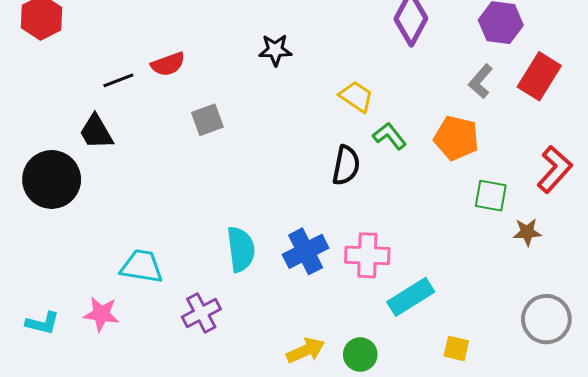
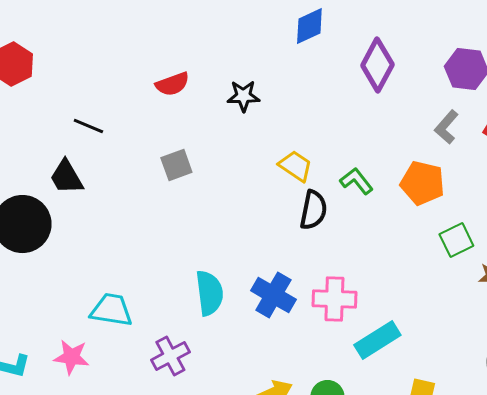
red semicircle: (168, 64) -> (172, 84), moved
black line: (118, 80) -> (88, 126), turned 44
yellow trapezoid: (356, 96) -> (295, 166), moved
green square: (491, 196) -> (456, 240), turned -36
blue cross: (306, 251) -> (273, 295), turned -33

